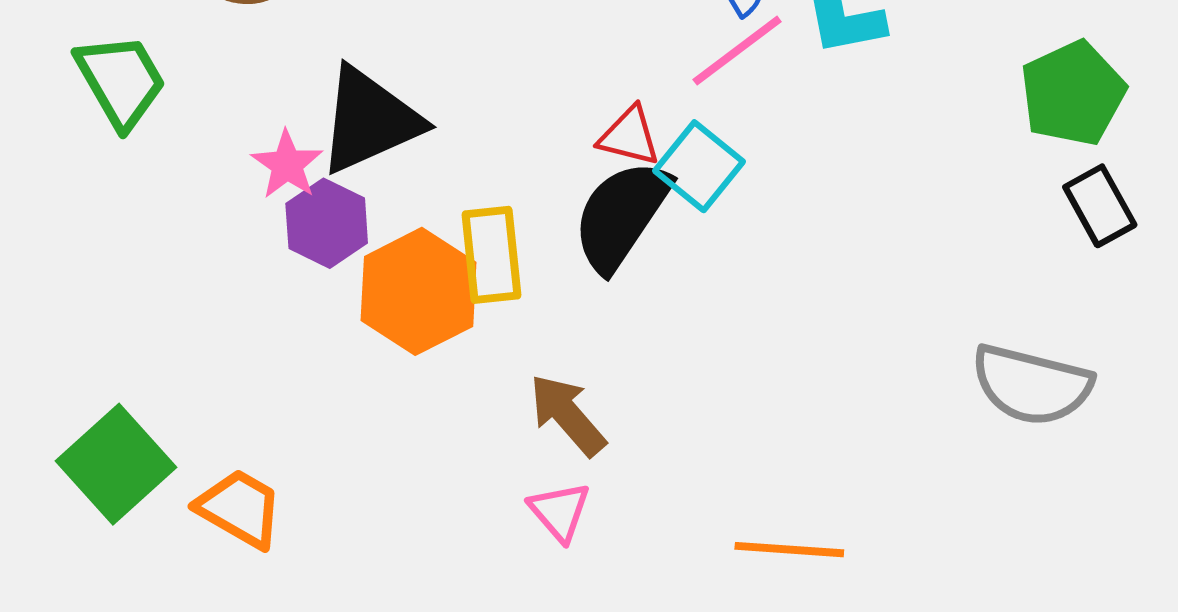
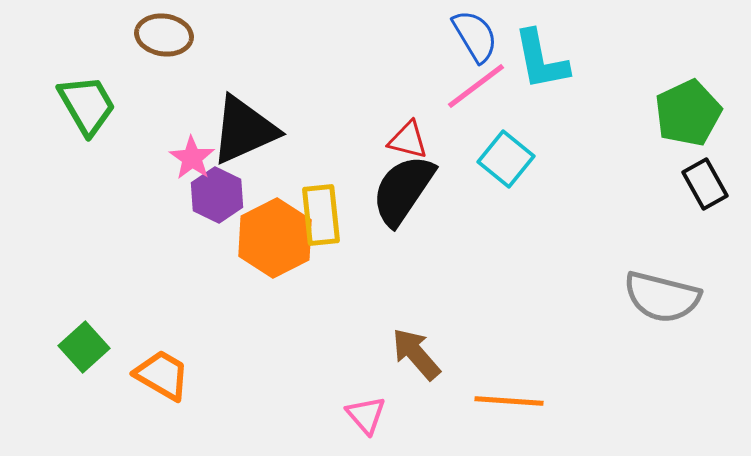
cyan square: (699, 166) -> (506, 159), moved
brown arrow: (568, 415) -> (416, 354), moved
green square: (116, 464) -> (84, 347), size x0.7
pink triangle: (560, 512) -> (366, 415), moved

